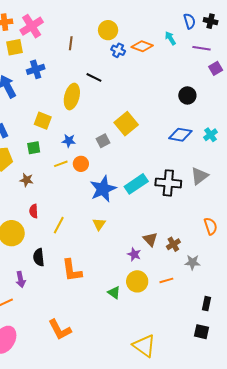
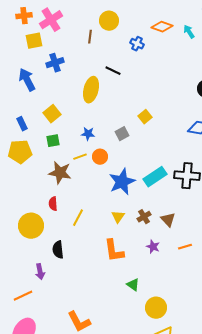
yellow circle: (108, 30) -> (109, 21), moved
orange diamond: (142, 46) -> (162, 27), moved
yellow square: (43, 121) -> (52, 114), moved, turned 30
yellow square: (126, 124) -> (145, 117), size x0.6
brown star: (27, 180) -> (60, 173), moved, size x1.6
brown triangle: (150, 239) -> (168, 220), moved
brown cross: (173, 244) -> (144, 217), moved
orange L-shape: (72, 270) -> (114, 251), moved
orange line: (166, 280) -> (185, 247), moved
yellow circle: (137, 281) -> (156, 308), moved

